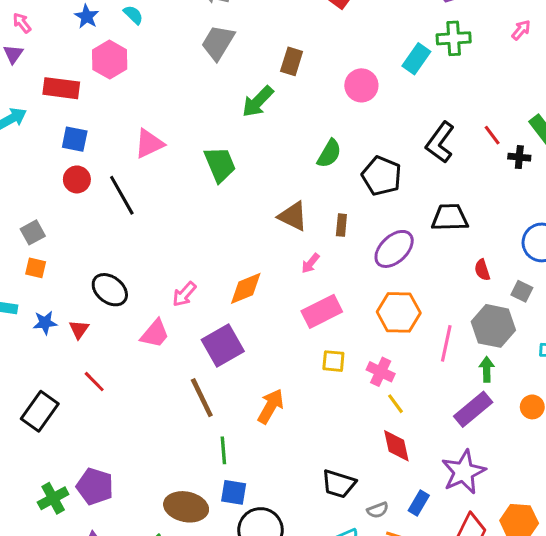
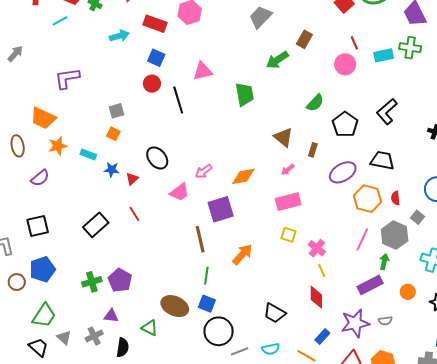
cyan rectangle: (416, 59) -> (384, 55), turned 30
red line: (492, 135) -> (354, 43), moved
orange hexagon: (399, 312) -> (367, 199), moved
gray semicircle: (378, 510) -> (385, 321), moved

